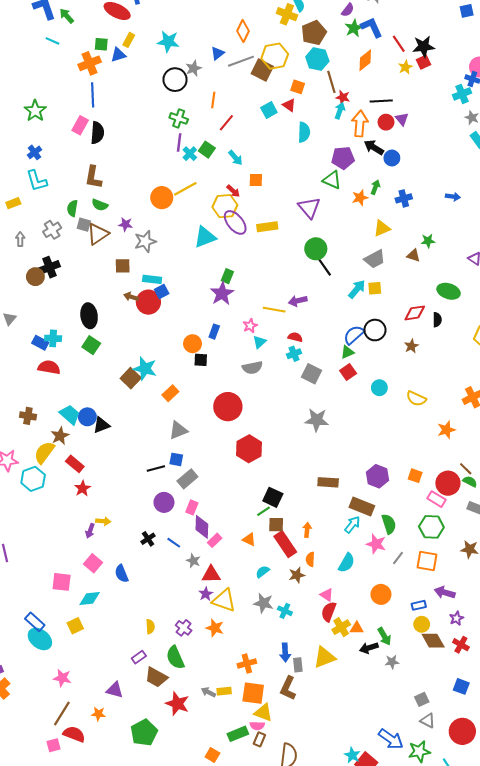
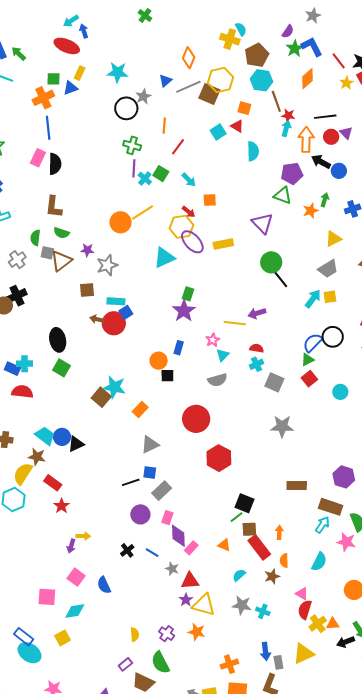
brown star: (60, 436) -> (37, 457), turned -30

